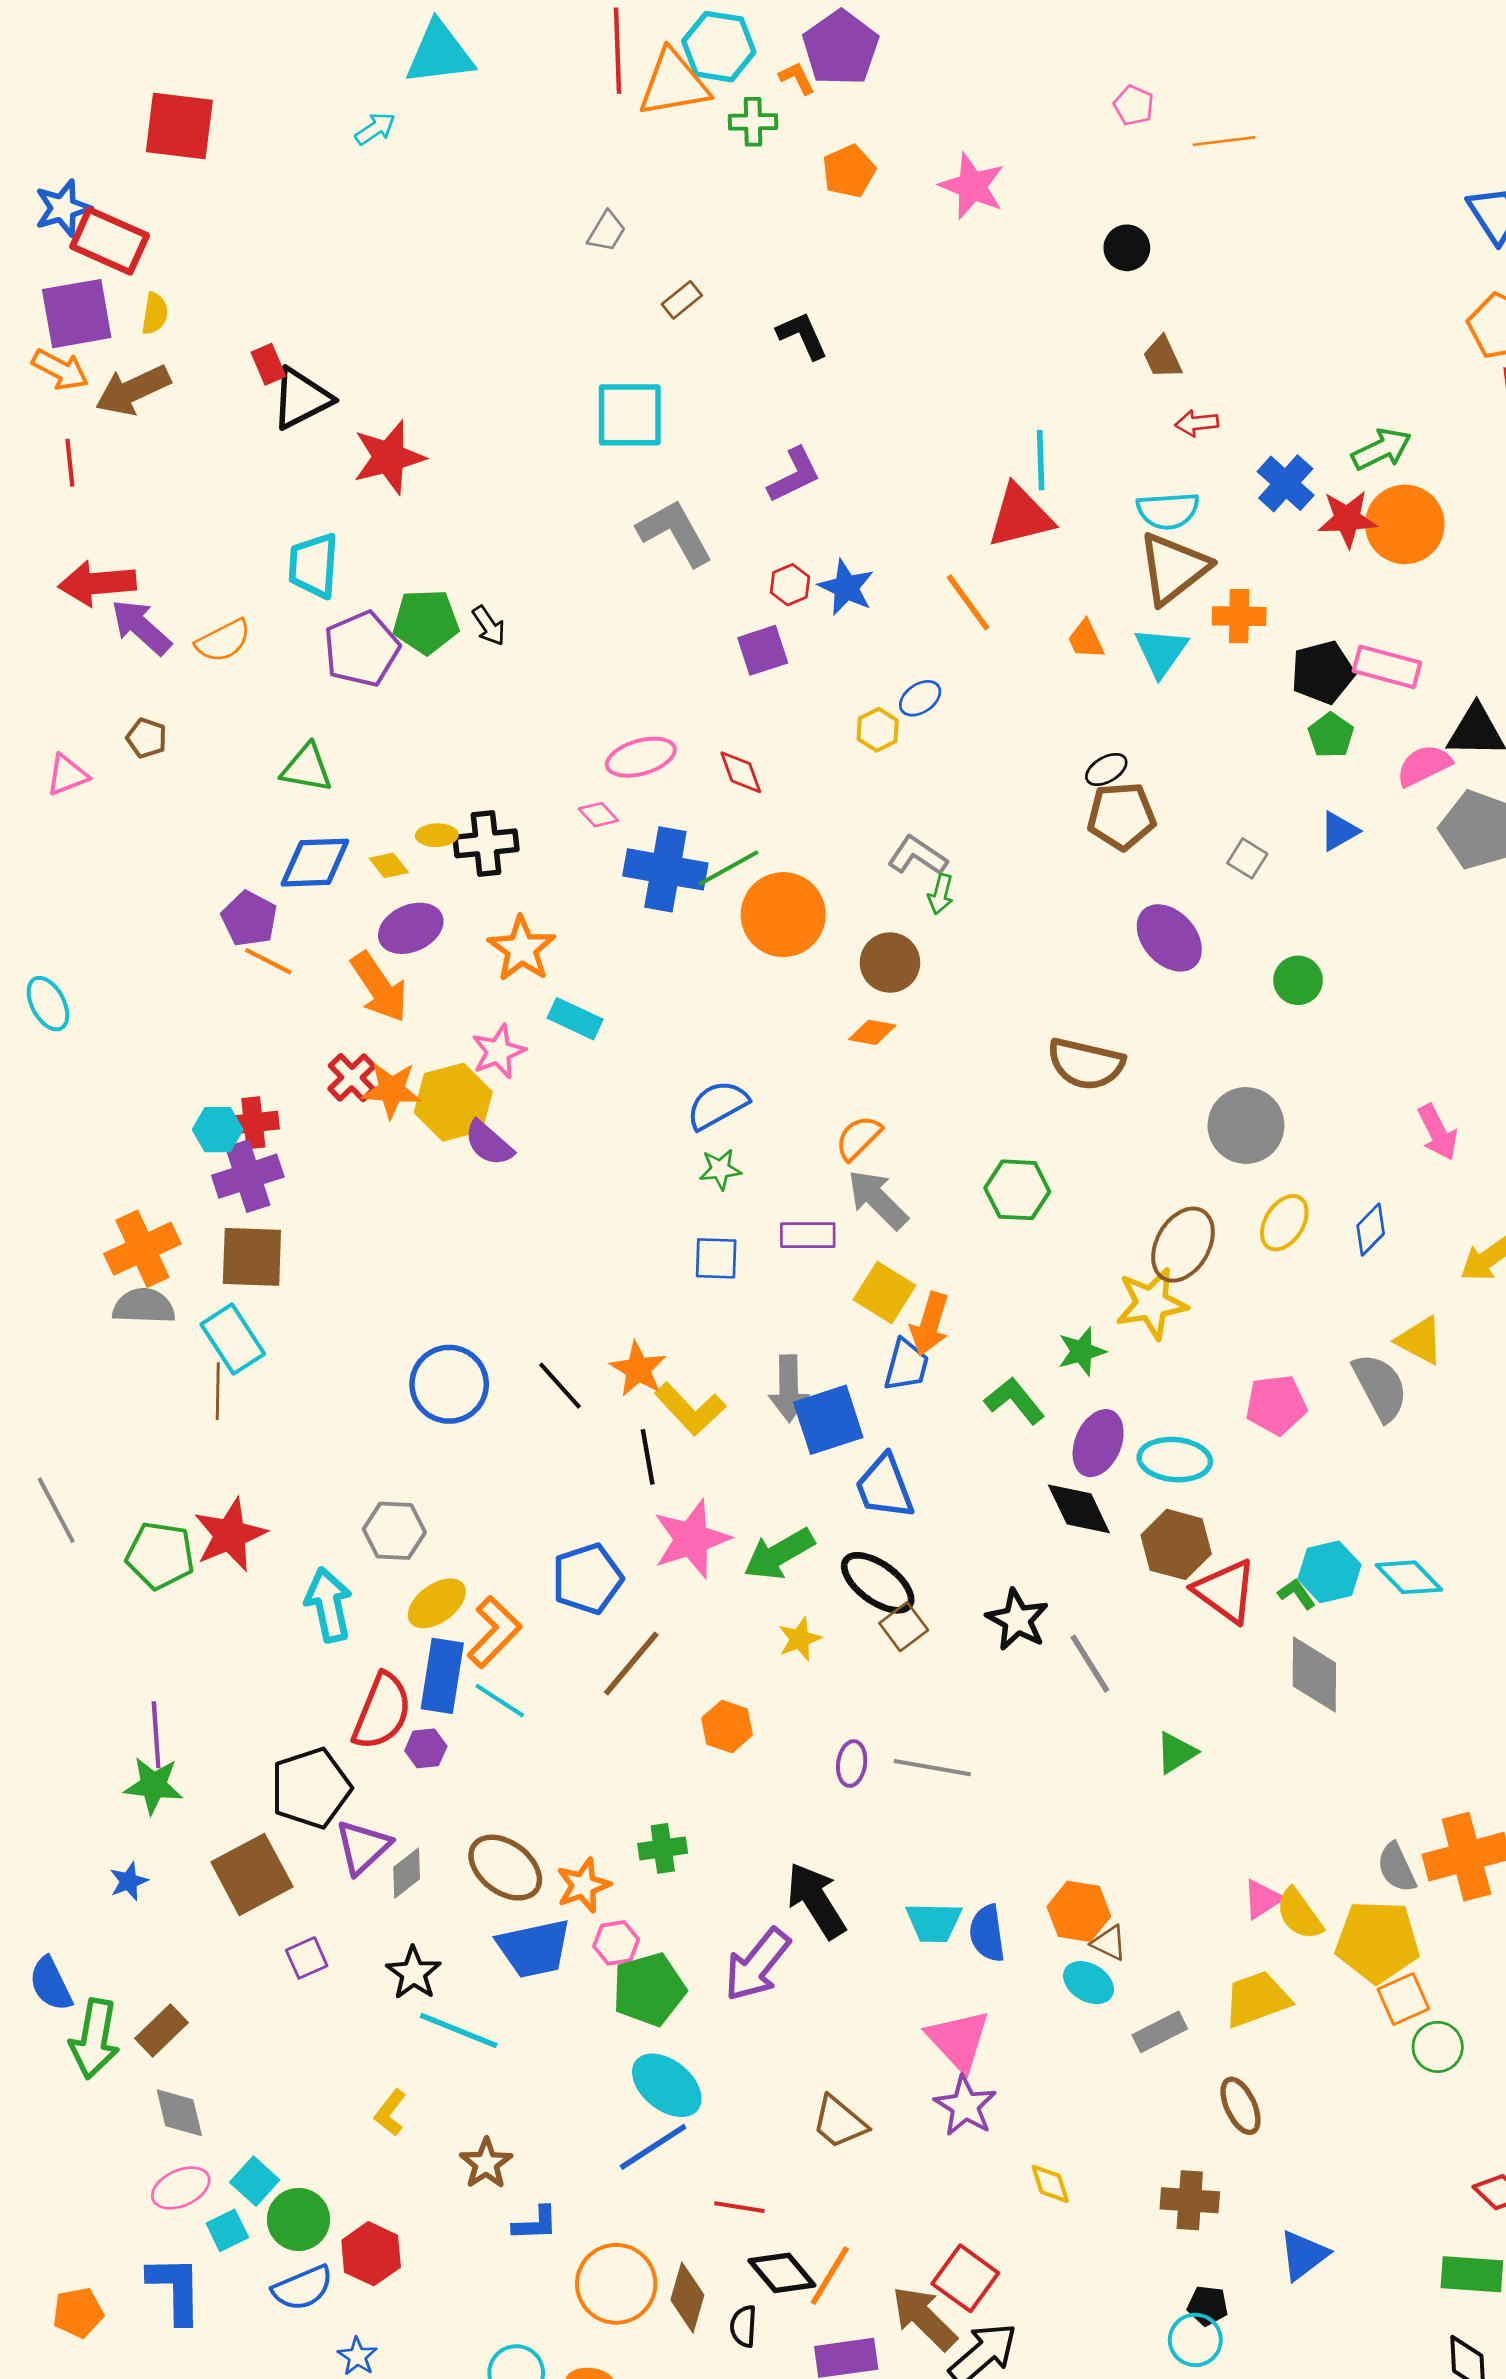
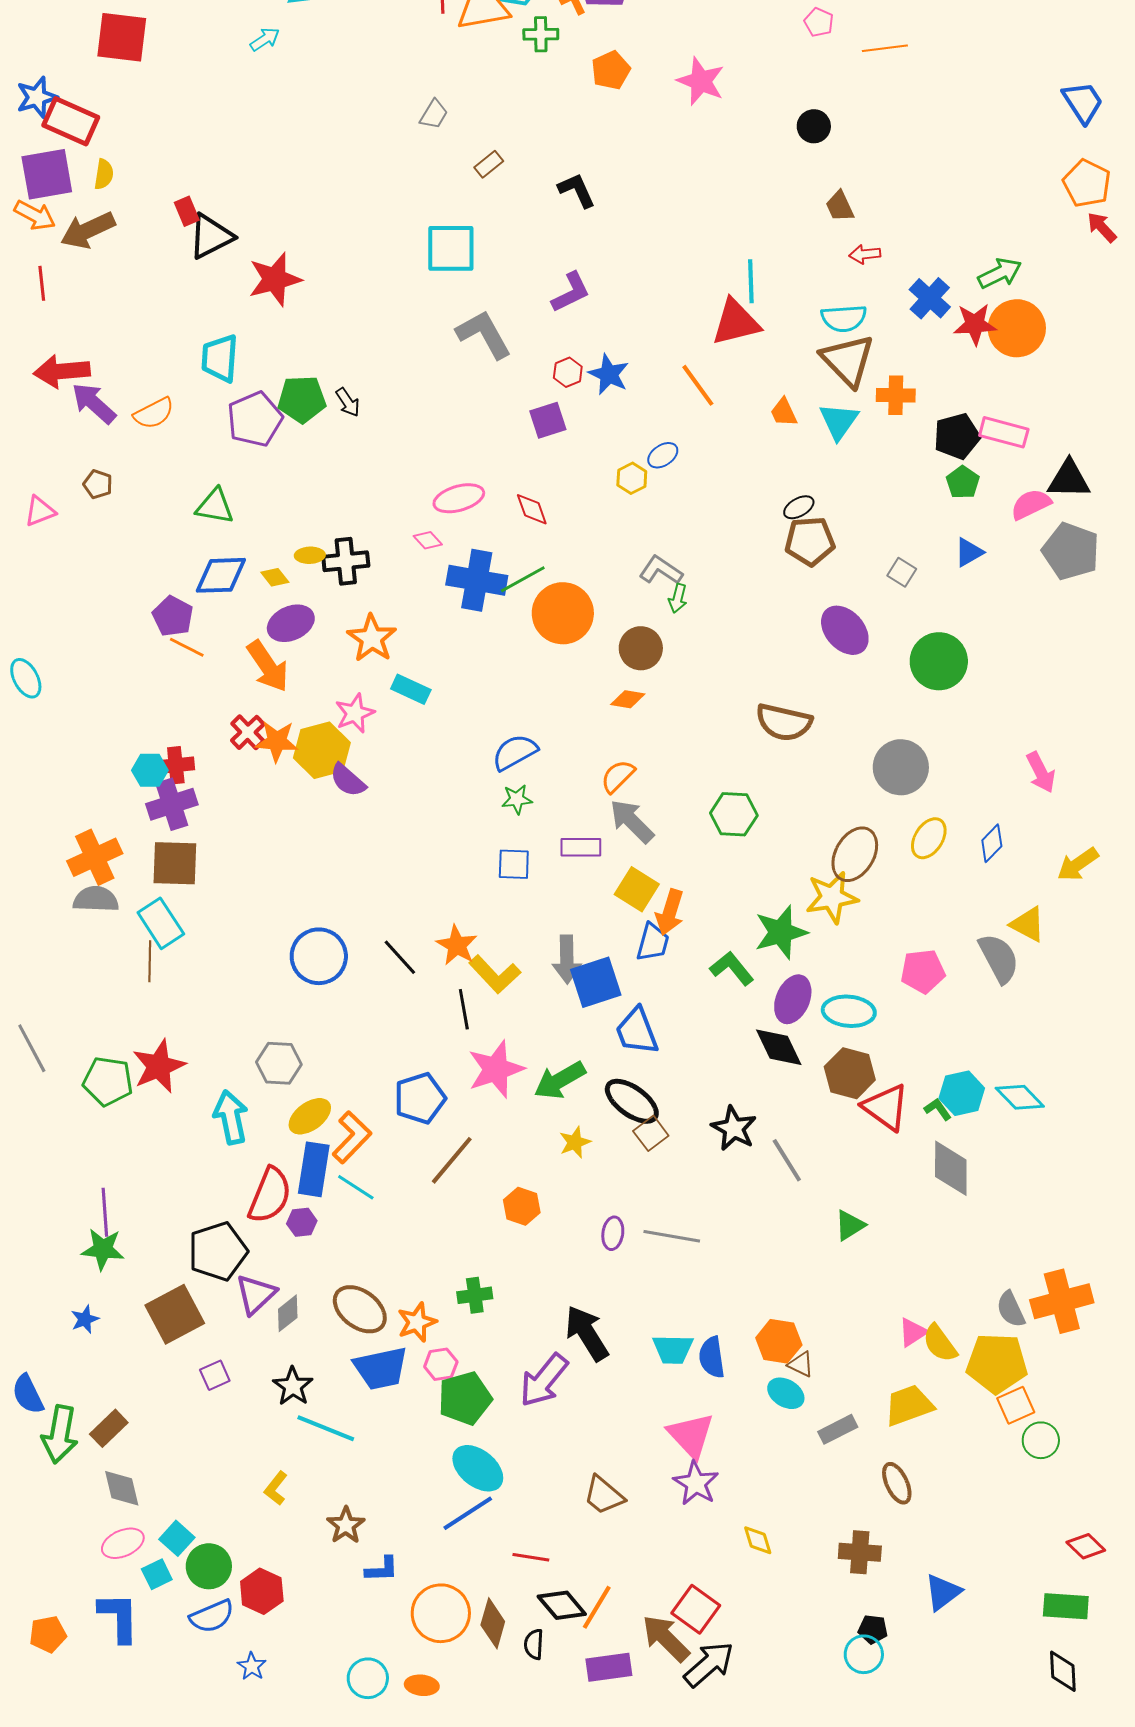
brown triangle: (1173, 568) -> (848, 360), turned -36
green circle: (1298, 980) -> (939, 661), size x1.6
green star: (1082, 1351) -> (781, 932), size x1.5

